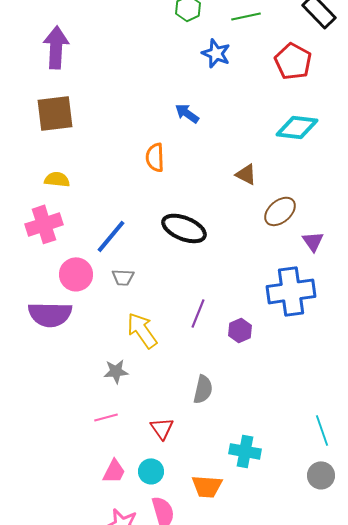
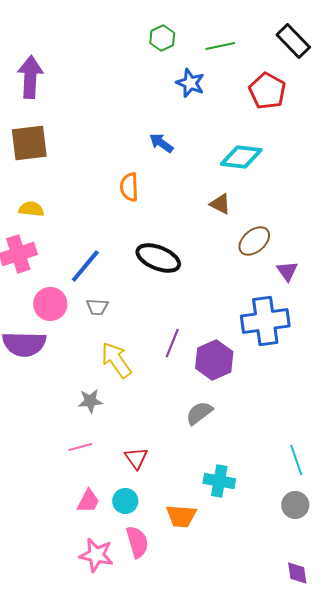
cyan diamond: (297, 127) -> (241, 157), moved
purple hexagon: (240, 330) -> (214, 360), size x1.6
gray semicircle: (203, 389) -> (199, 413), moved, turned -140

